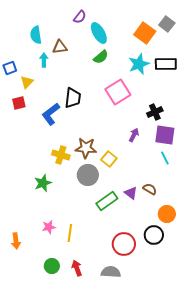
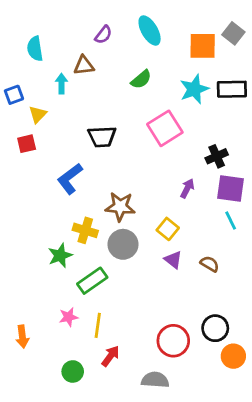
purple semicircle: (80, 17) -> (103, 35), moved
cyan ellipse: (99, 33) -> (150, 31), moved
orange square: (145, 33) -> (203, 46), turned -35
cyan semicircle: (36, 35) -> (35, 49), moved
black trapezoid: (73, 98) -> (102, 137), turned 80
blue L-shape: (51, 114) -> (70, 179), moved
yellow cross: (61, 155) -> (85, 230), moved
yellow square: (109, 159) -> (168, 229), moved
purple triangle: (131, 193) -> (173, 260), moved
green rectangle: (107, 201) -> (92, 281), moved
orange circle: (167, 214) -> (233, 356), moved
red arrow: (77, 268) -> (110, 356), moved, turned 56

